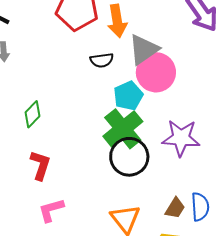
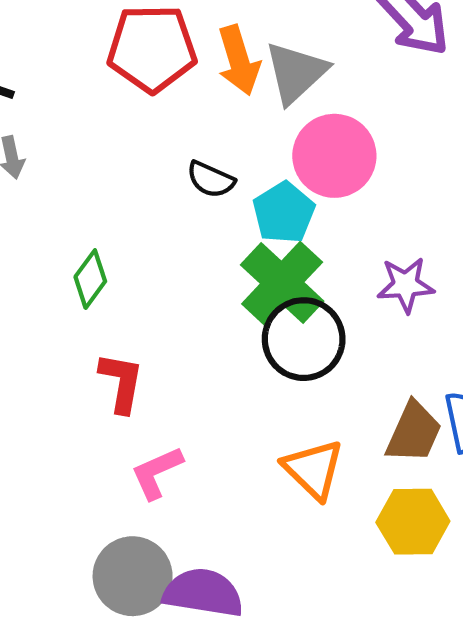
gray triangle: (144, 50) -> (296, 73), moved
black semicircle: (102, 60) -> (211, 179), moved, turned 40
purple star: (181, 138) -> (406, 285), size x0.7
brown trapezoid: (175, 208) -> (414, 432), size x1.4

